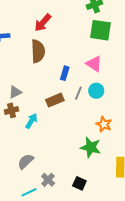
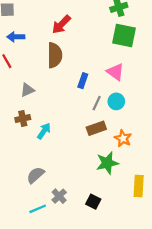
gray triangle: (15, 92) -> (27, 90), moved
brown rectangle: (55, 100) -> (96, 128), moved
green star: (91, 147) -> (107, 163), turned -30

